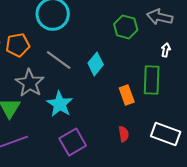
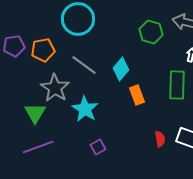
orange rectangle: (127, 95) -> (137, 95), moved
red semicircle: (124, 134) -> (160, 139), moved
purple square: (73, 142) -> (98, 147), size x0.6

